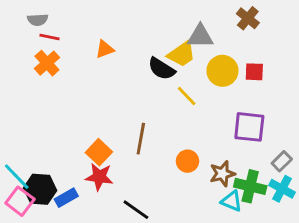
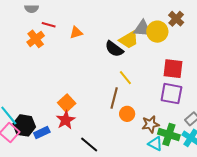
red line: (50, 37) -> (49, 25), moved
yellow circle: (222, 71) -> (157, 32), moved
red square: (254, 72) -> (173, 69), moved, size x1.5
yellow line: (187, 96) -> (125, 78), moved
brown line: (141, 139) -> (114, 98), moved
red star: (99, 177) -> (66, 120), turned 30

